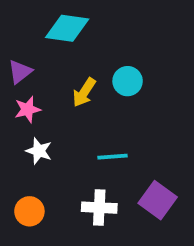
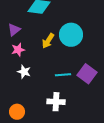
cyan circle: (128, 81) -> (71, 35), size x1.5
purple square: (158, 200) -> (87, 74), moved
orange circle: (29, 211) -> (17, 112), moved

